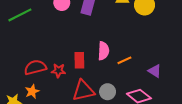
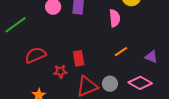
pink semicircle: (103, 51) -> (115, 18), moved
red semicircle: (35, 67) -> (35, 55), moved

